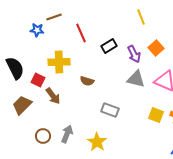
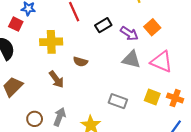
purple arrow: (134, 54) -> (129, 33), turned -30
red square: (38, 80) -> (16, 24), moved
brown arrow: (53, 96) -> (56, 79), moved
gray rectangle: (110, 110) -> (118, 101), moved

